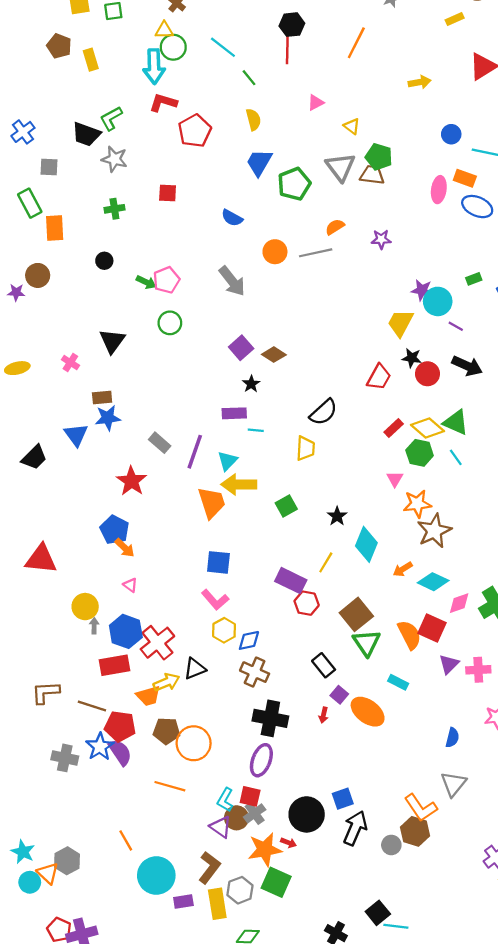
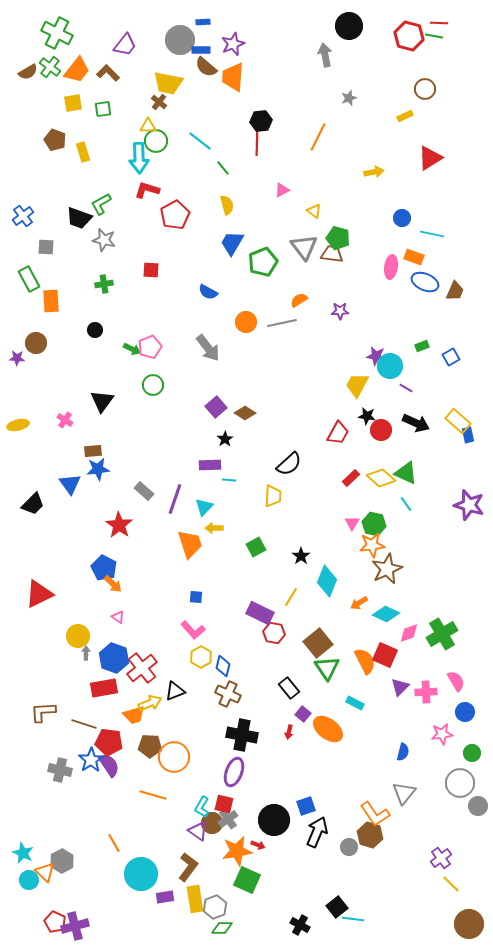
green hexagon: (420, 453) -> (374, 524), moved
yellow arrow: (239, 484) -> (214, 528), size x0.6
red triangle: (41, 559) -> (39, 594), turned -32
blue square: (218, 562) -> (196, 597), size x0.6
blue diamond: (249, 640) -> (223, 666), turned -65
gray hexagon: (240, 890) -> (215, 907), moved

